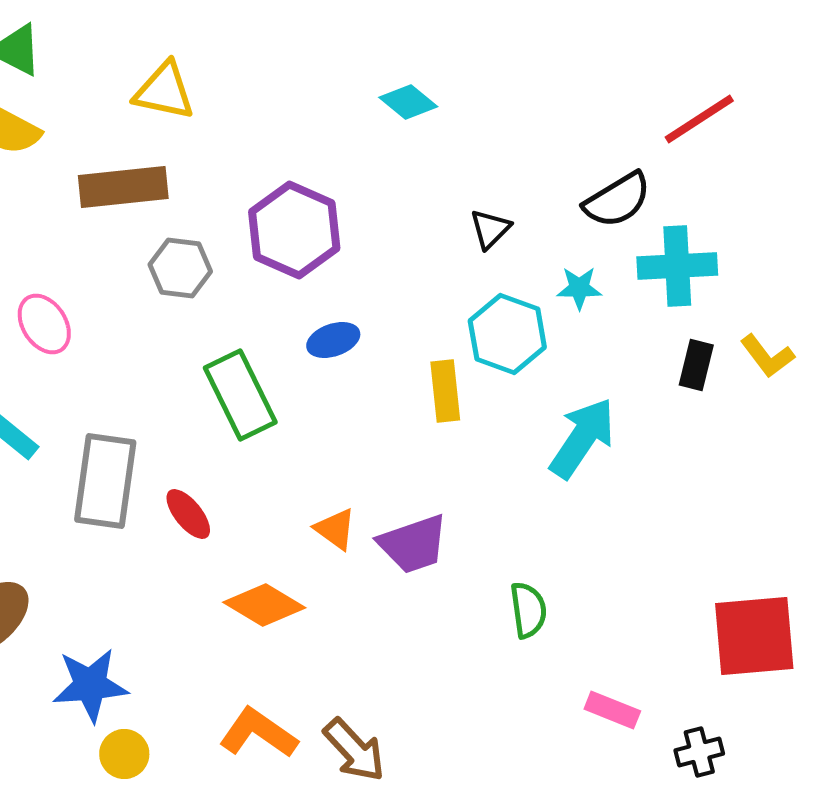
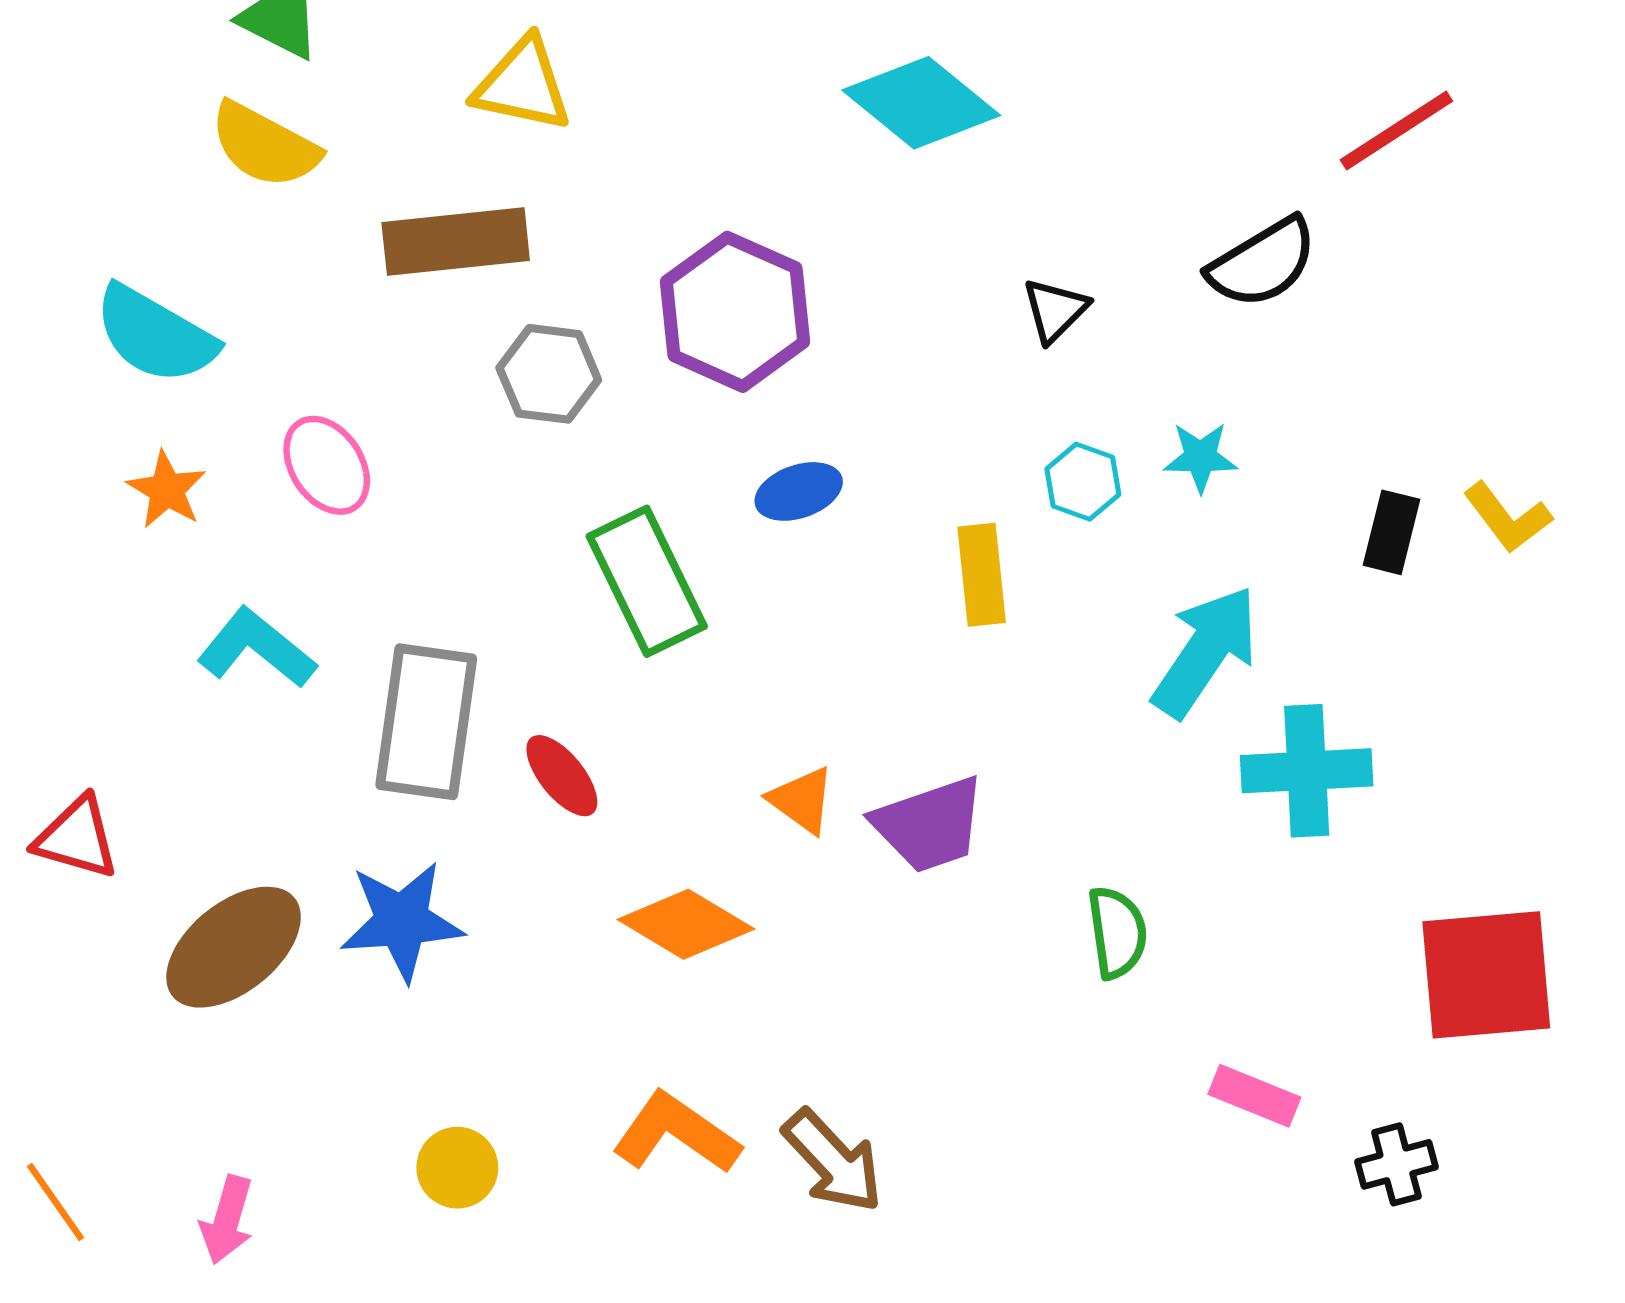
cyan diamond: (408, 102) -> (921, 103), size x1.6
cyan cross: (677, 266) -> (1307, 771), moved
cyan star: (579, 288) -> (1200, 457), moved
cyan hexagon: (507, 334) -> (1083, 482), size x0.6
blue star: (90, 685) -> (402, 921), moved

